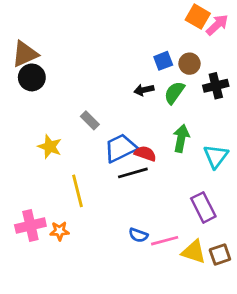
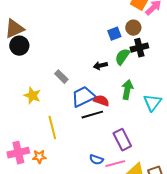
brown circle: (189, 64) -> (133, 28), moved
black cross: (216, 86) -> (139, 48), moved
black arrow: (144, 90) -> (100, 66), moved
purple rectangle: (203, 207) -> (122, 140), moved

